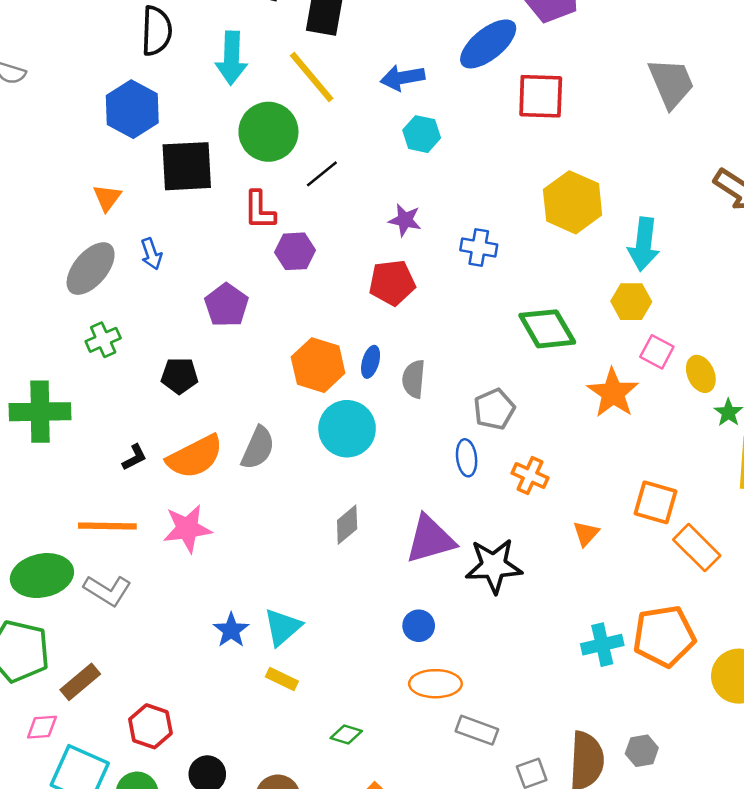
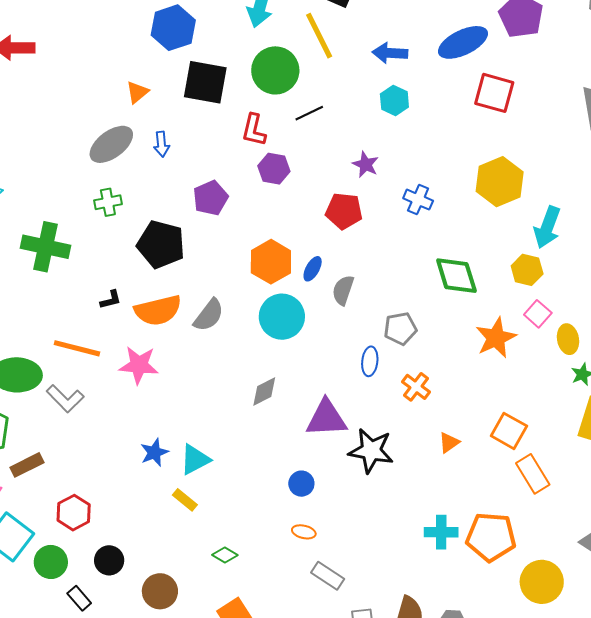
black pentagon: (180, 376) -> (161, 244), size x1.6
orange ellipse: (435, 684) -> (304, 532), size x0.6

